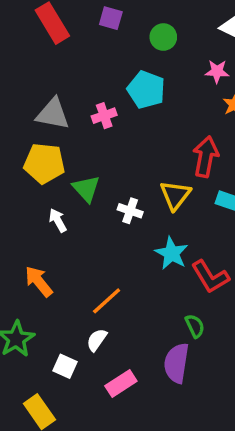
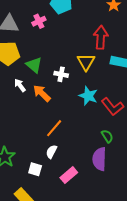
orange arrow: (39, 281) -> (42, 93), moved

